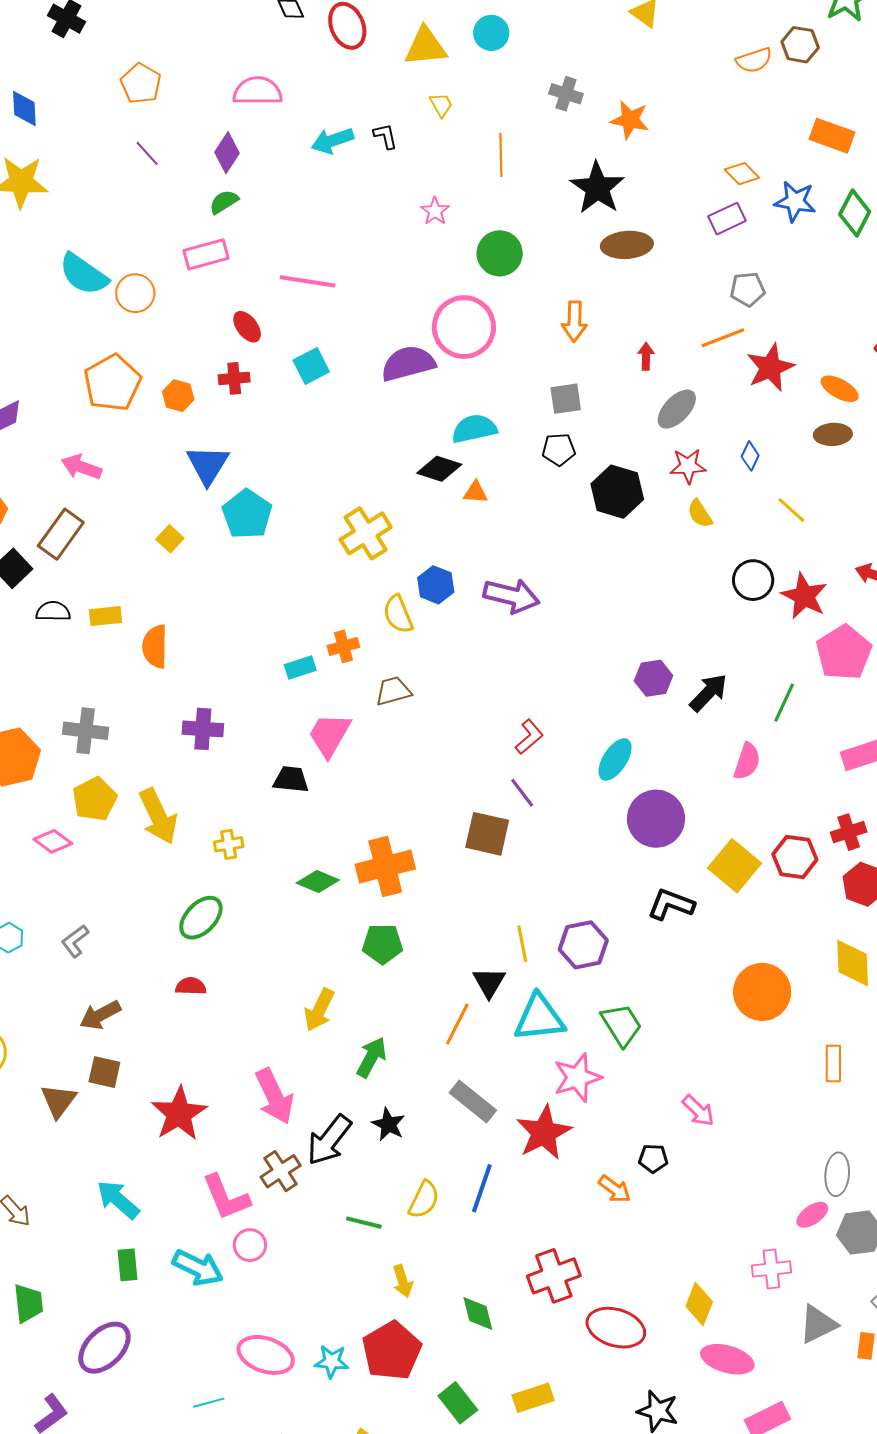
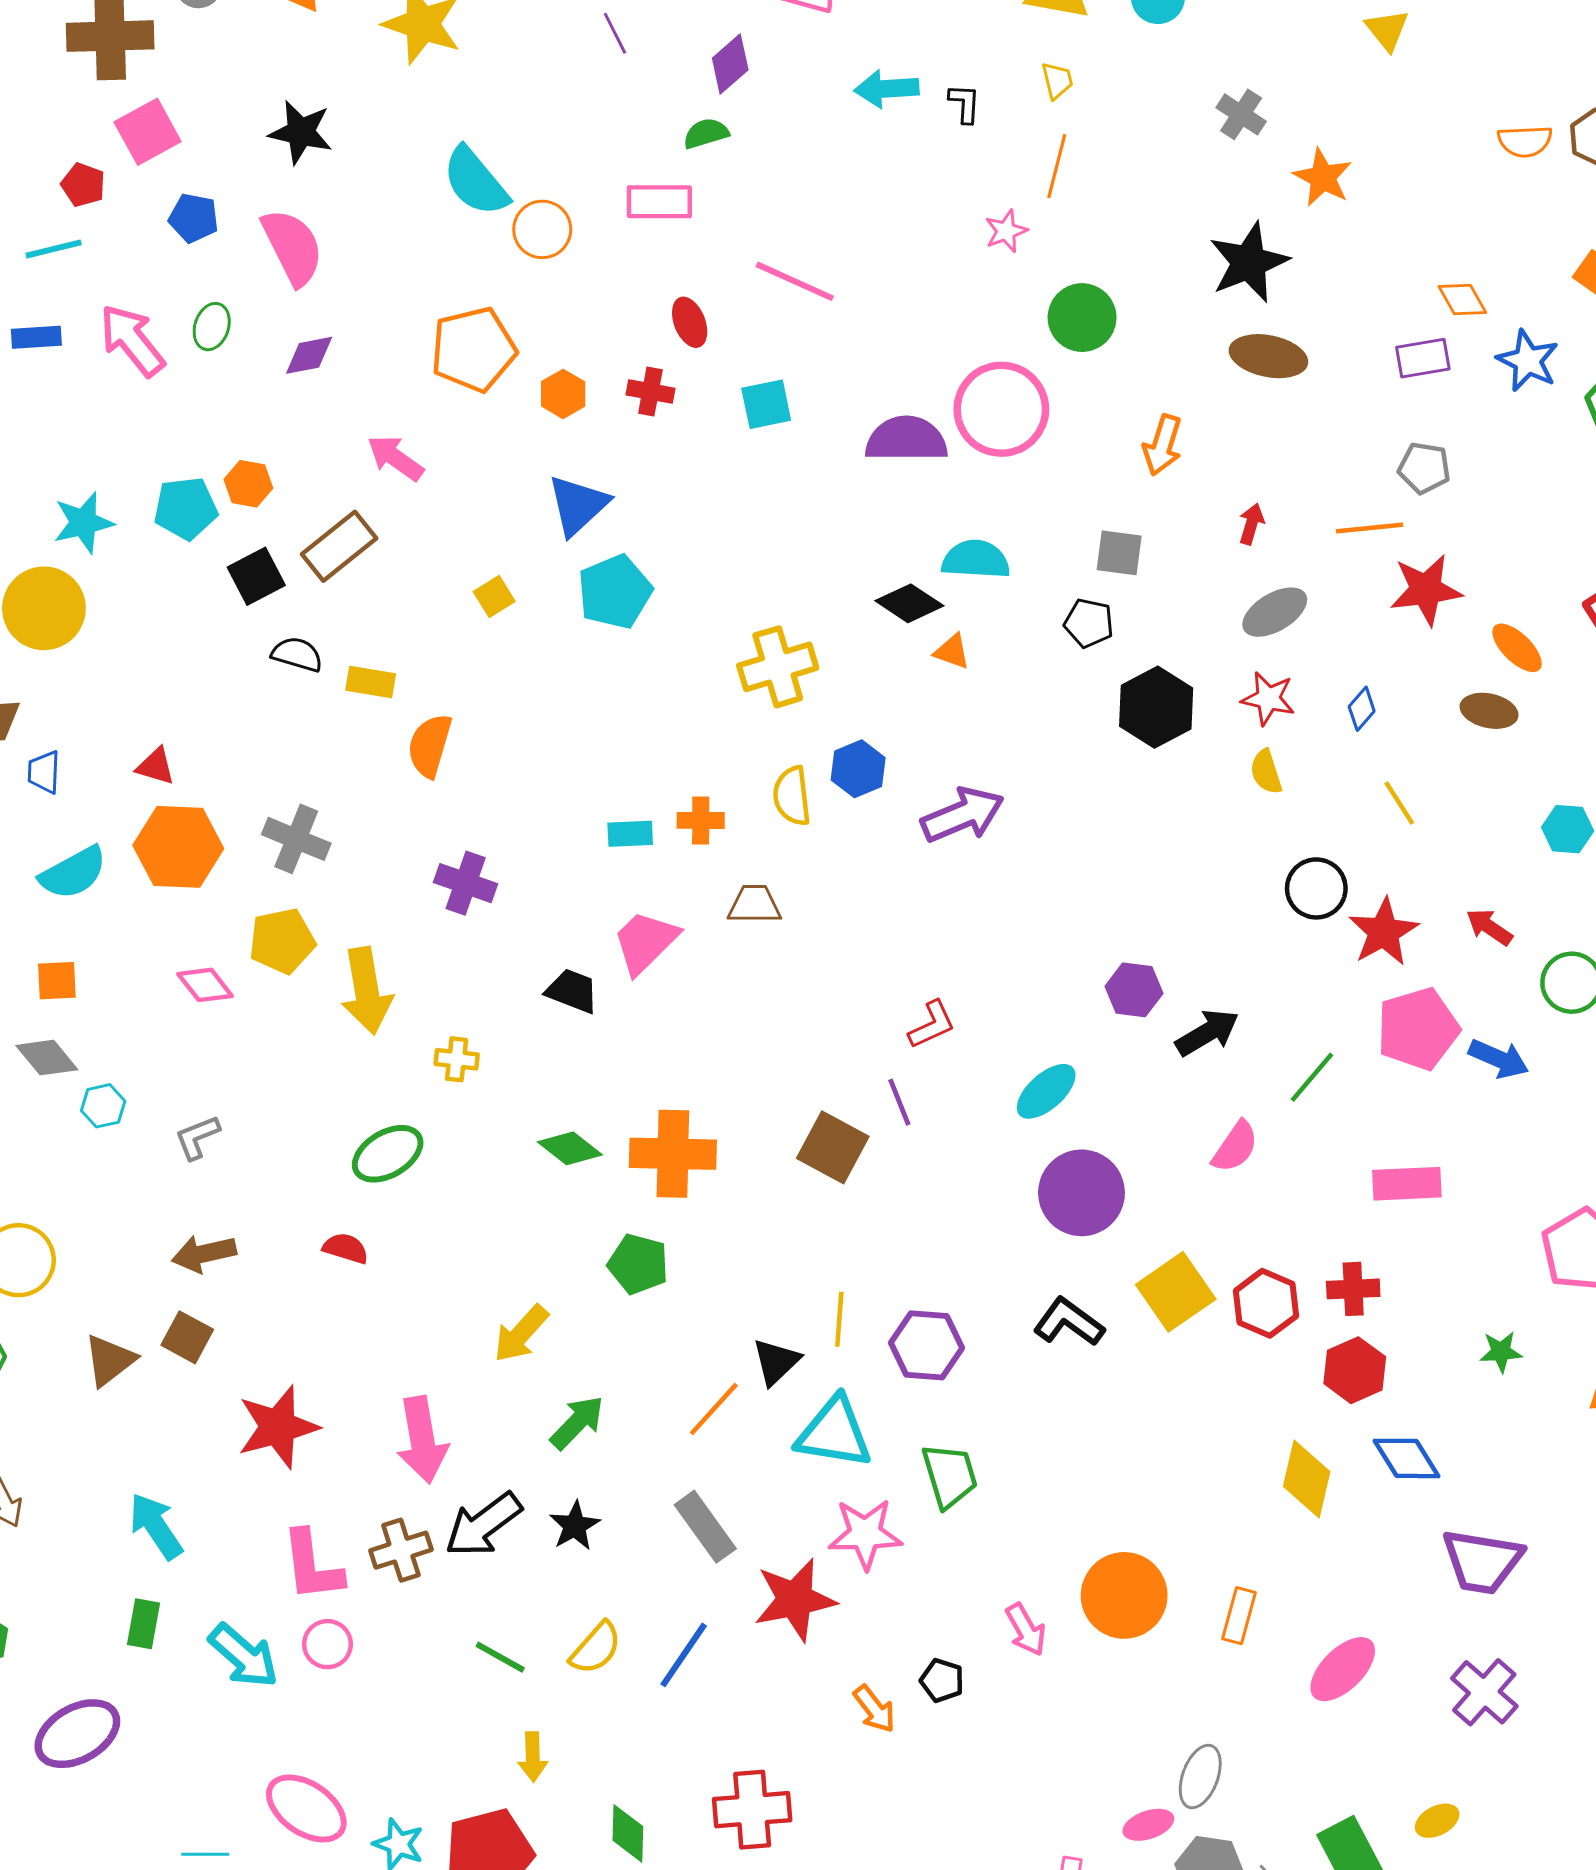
orange line: (501, 155) -> (1057, 166), moved
purple arrow: (512, 596) -> (963, 815), turned -52
orange circle: (762, 992) -> (1124, 1595), moved

